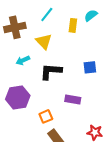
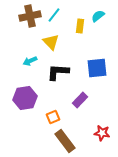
brown cross: (15, 27) -> (30, 16), moved
blue square: (90, 67) -> (97, 68), size x1.5
purple rectangle: (73, 99) -> (80, 100), turned -56

